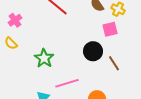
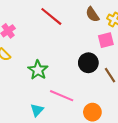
pink line: (67, 83) -> (62, 96), turned 40

